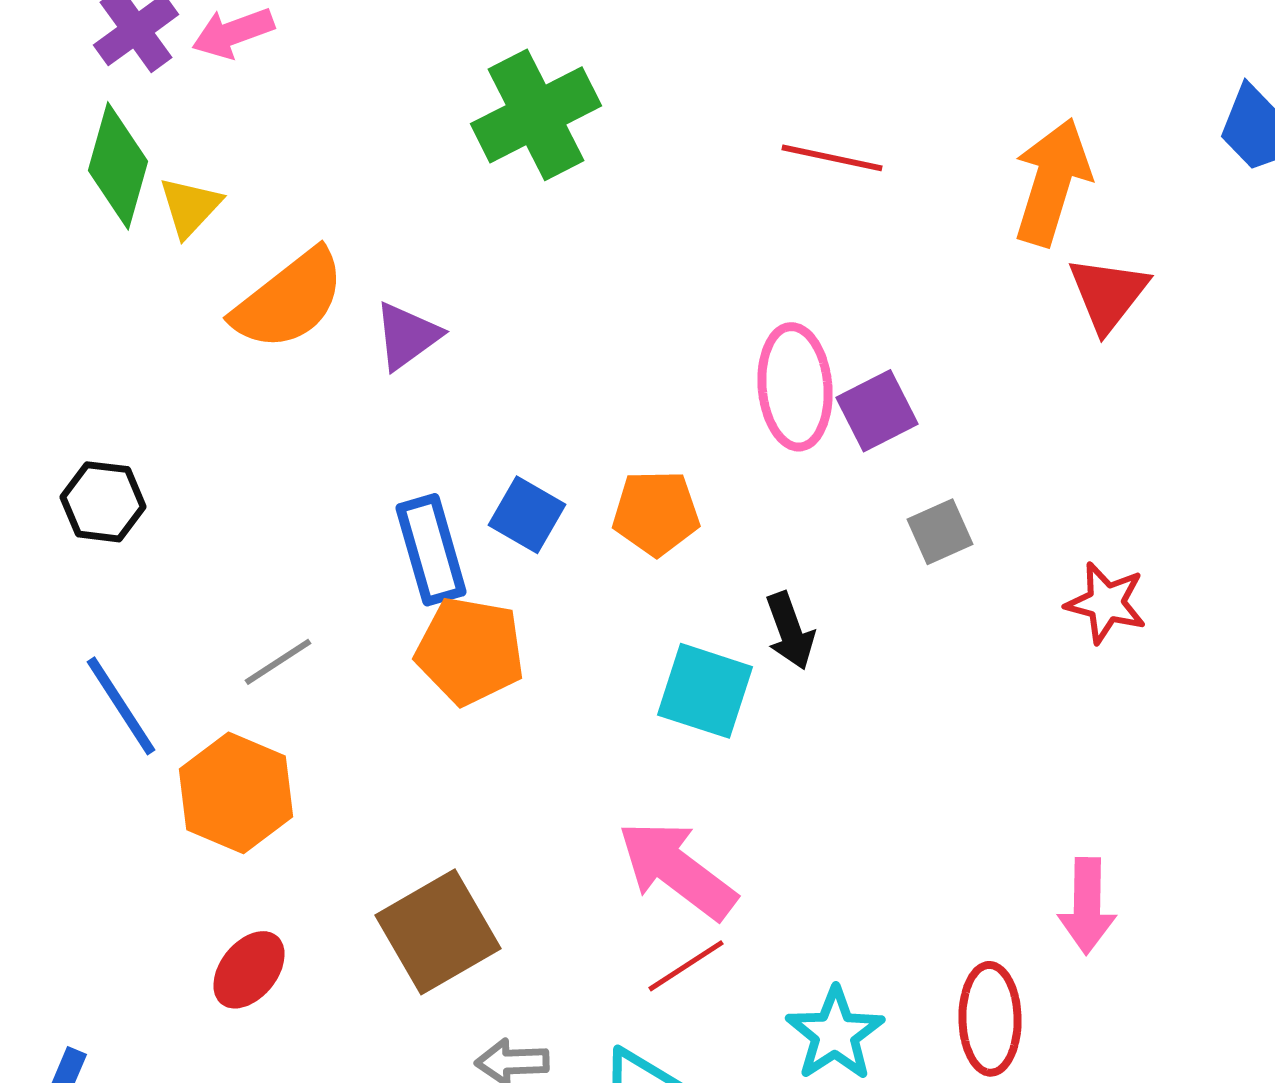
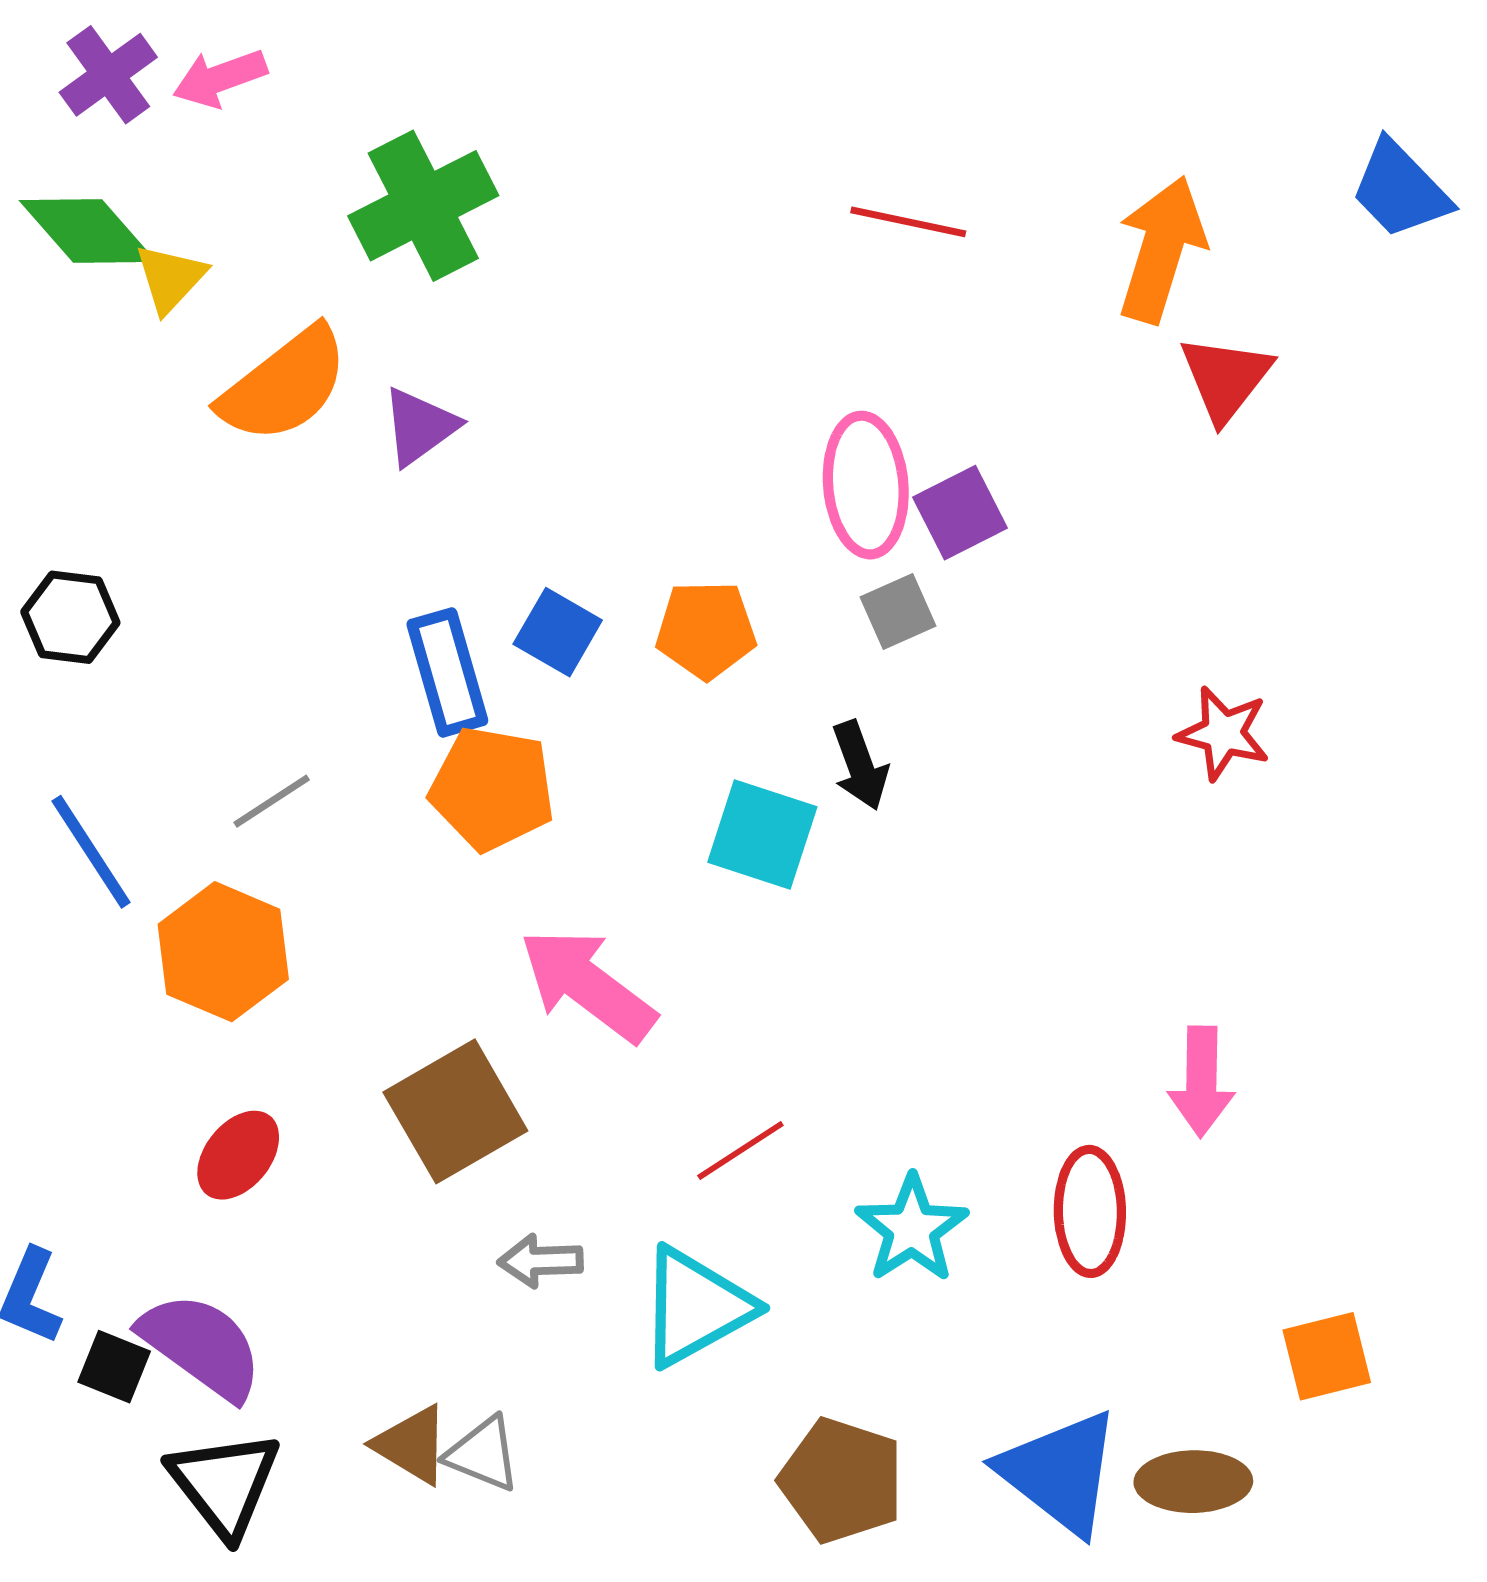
green cross: (536, 115) -> (423, 206), moved
green diamond: (118, 166) -> (88, 231), turned -57
gray square: (940, 532) -> (898, 611), moved
pink arrow: (677, 870) -> (588, 985), moved

